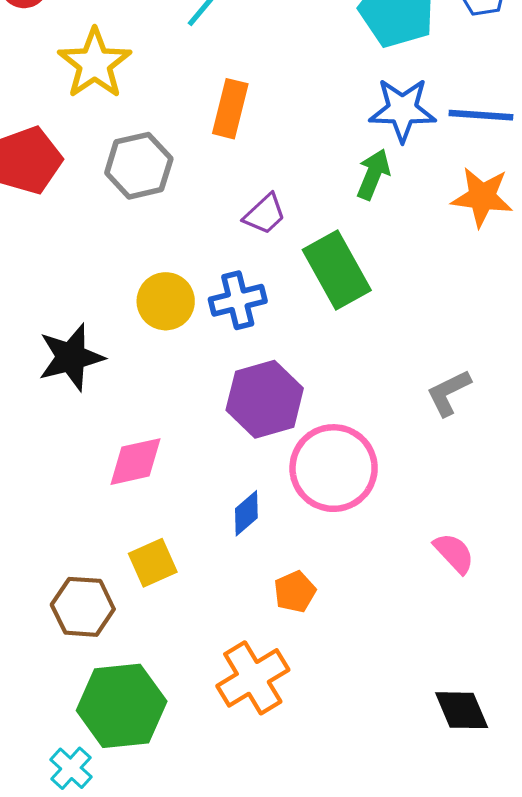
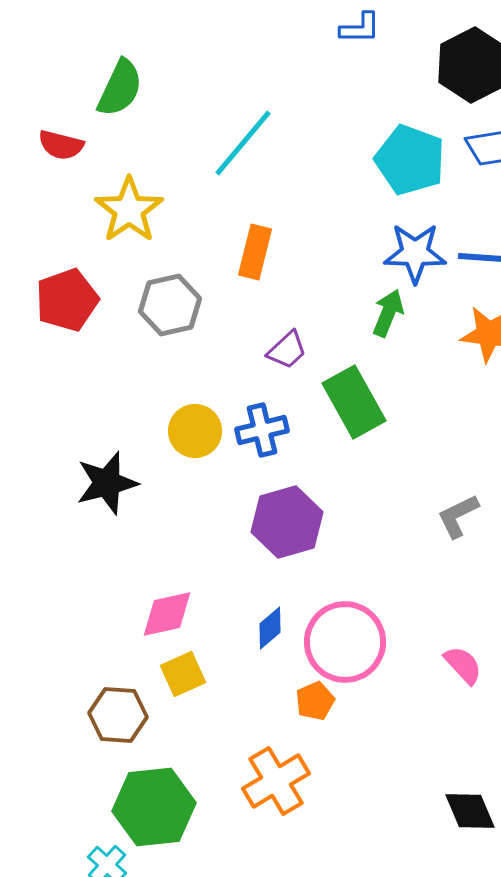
pink diamond: (136, 462) -> (167, 614), moved
pink circle: (334, 468) -> (345, 642), moved

